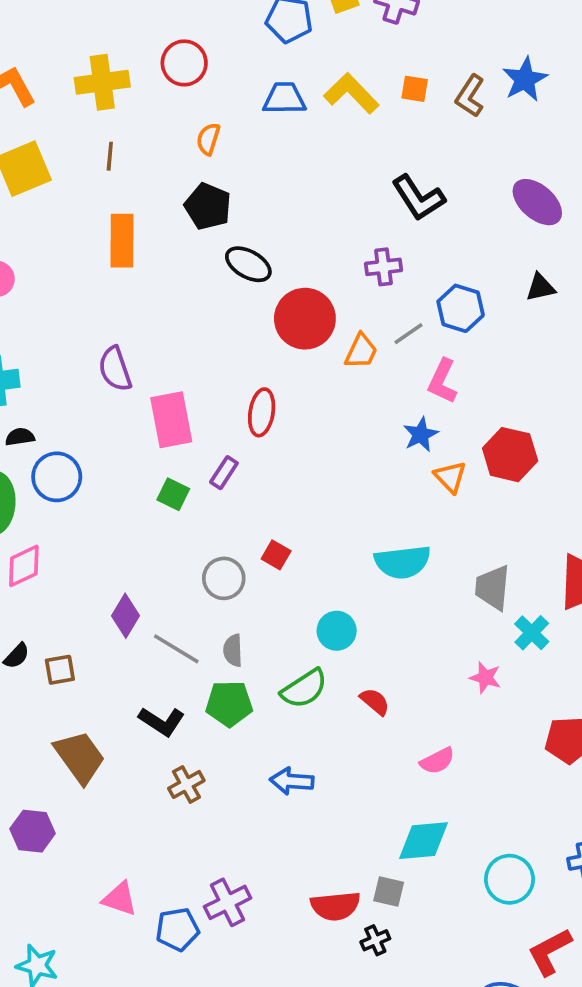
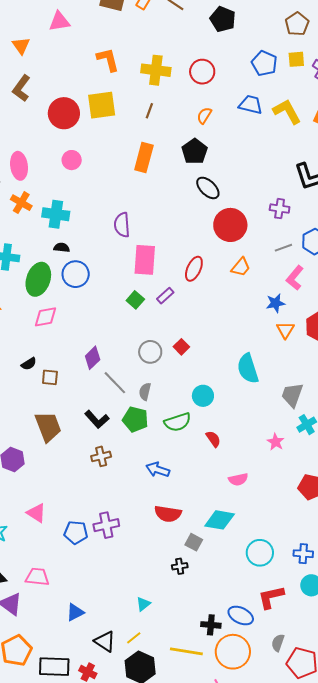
orange trapezoid: (361, 351) -> (241, 267), moved
cyan semicircle: (403, 562) -> (248, 369), turned 64
pink triangle: (120, 899) -> (36, 513), moved
red semicircle: (335, 906) -> (168, 514), moved

